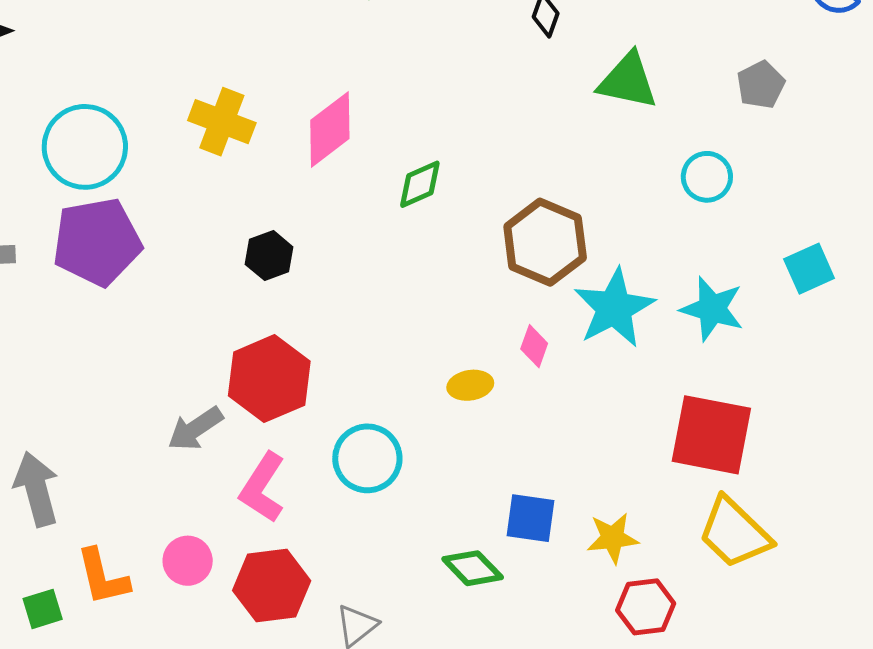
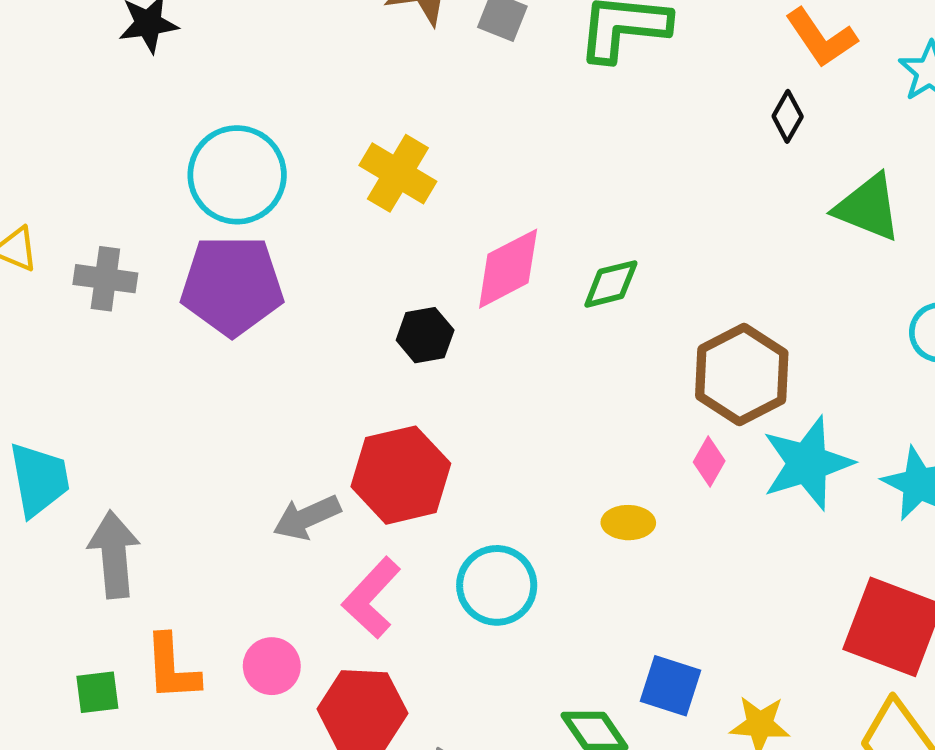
pink diamond: (330, 129) -> (508, 269), moved
pink diamond: (534, 346) -> (709, 462), moved

